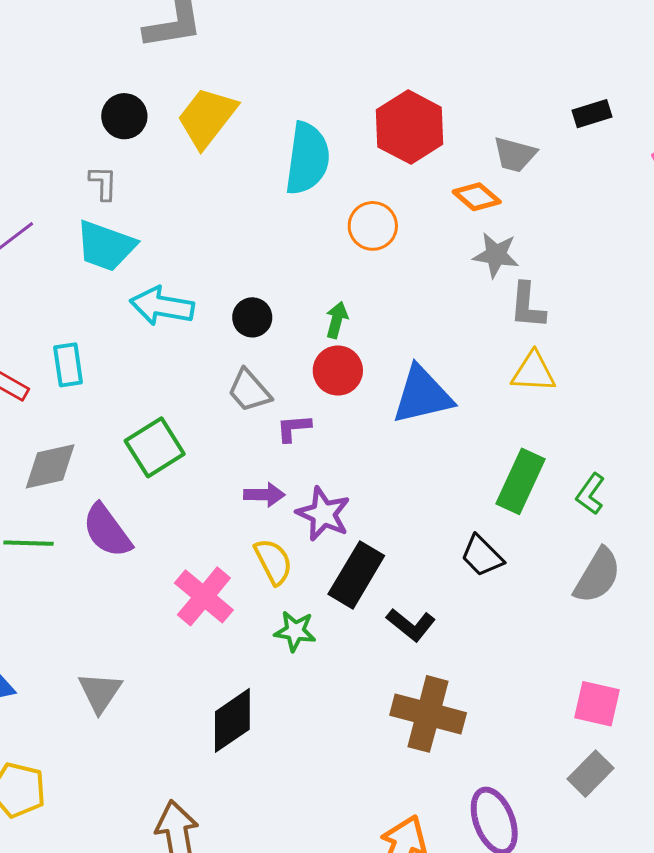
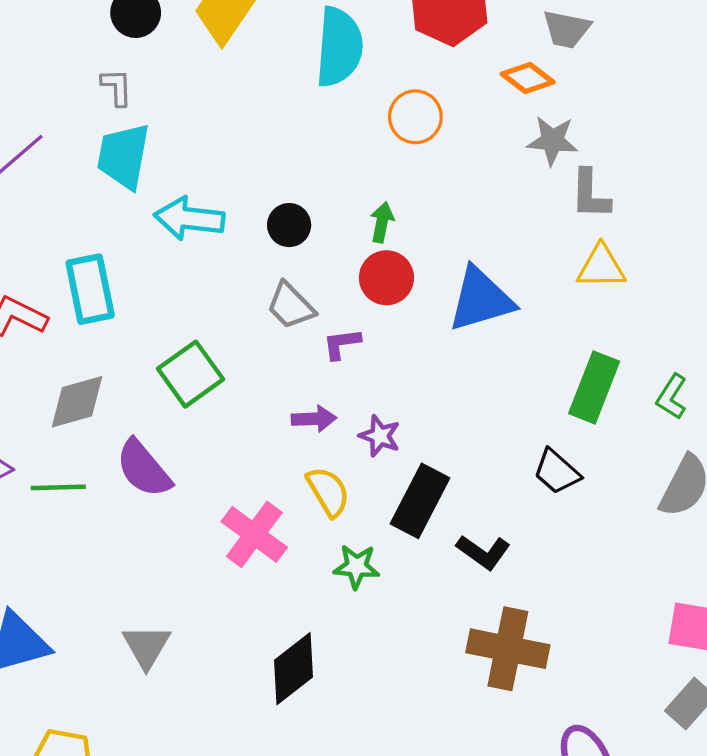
cyan trapezoid: (106, 246) -> (123, 156), turned 84
cyan rectangle: (68, 365) -> (90, 289), size x1.4
purple star: (323, 514) -> (380, 436), size x0.7

